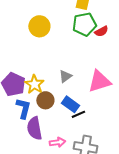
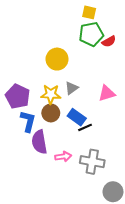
yellow circle: (39, 26) -> (57, 59), moved
pink triangle: (99, 81) -> (107, 93), size x0.7
yellow star: (34, 84) -> (51, 94), moved, turned -30

